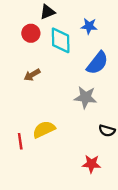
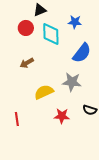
yellow semicircle: (44, 129) -> (44, 92), moved
red star: (91, 164) -> (62, 116), moved

